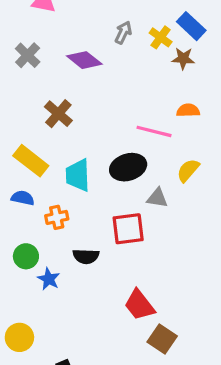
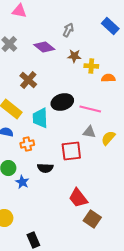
yellow cross: (161, 37) -> (91, 66), moved, turned -32
brown star: (183, 58) -> (74, 56), moved
pink line: (154, 131) -> (90, 109), moved
black ellipse: (128, 167) -> (62, 102), moved
yellow semicircle: (188, 170) -> (108, 138), moved

